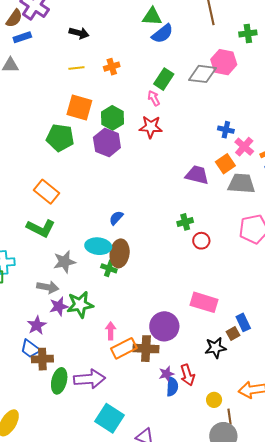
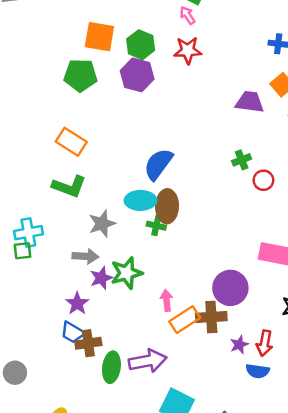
blue semicircle: (116, 218) -> (158, 164), size x1.8
red arrow: (187, 375) -> (265, 343), turned 35
blue semicircle: (172, 387) -> (258, 371), moved, turned 102

